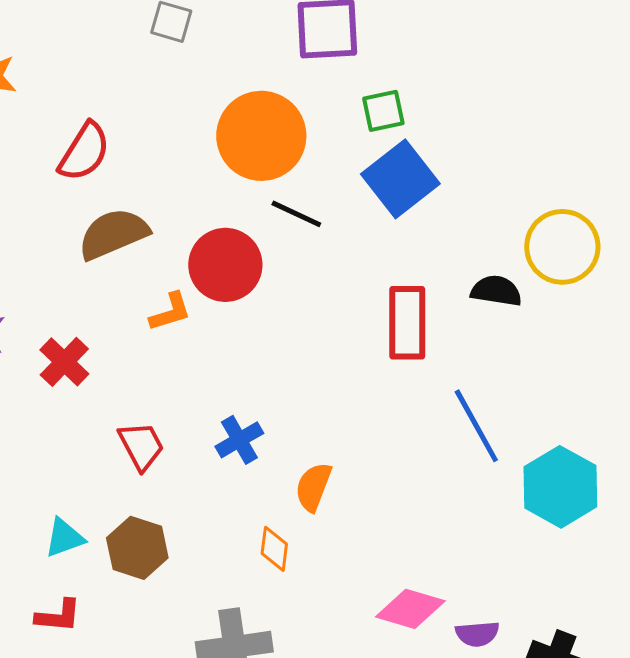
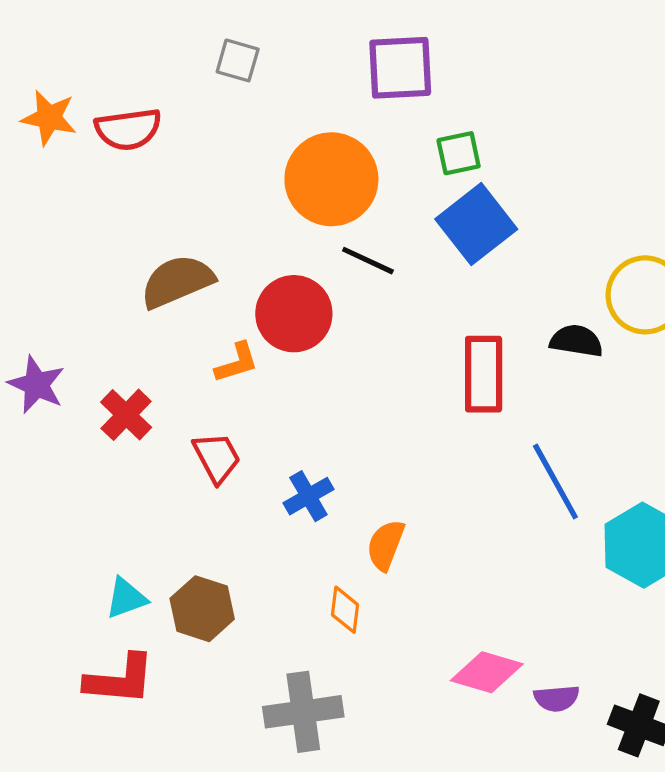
red semicircle: (84, 152) -> (128, 129), moved, turned 50
red trapezoid: (141, 446) -> (217, 458), moved
red L-shape: (58, 616) -> (120, 680), size x1.5

